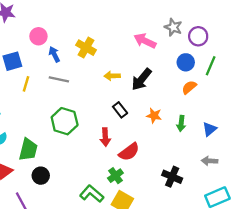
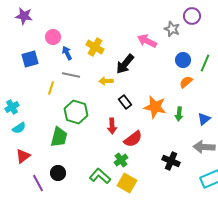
purple circle: (198, 36) -> (192, 16), moved
yellow arrow: (112, 76) -> (106, 81), moved
black arrow: (142, 79) -> (125, 64), moved
yellow line: (26, 84) -> (51, 88), moved
orange star: (154, 116) -> (155, 107), size x1.6
green trapezoid: (28, 150) -> (59, 137), moved
gray arrow: (210, 161) -> (204, 147), size x1.5
black circle: (41, 176) -> (58, 173), moved

